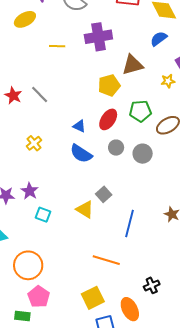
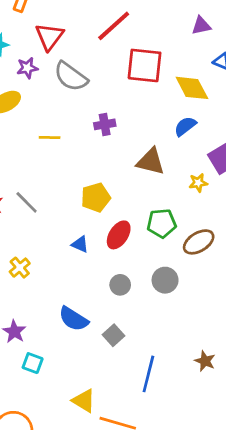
purple cross: (98, 37) -> (105, 124), size x0.6
brown triangle: (133, 65) -> (151, 162), turned 30
yellow pentagon: (109, 85) -> (96, 198), moved
gray circle: (116, 148) -> (120, 285), moved
blue semicircle: (81, 154) -> (74, 319), moved
yellow triangle: (85, 209) -> (84, 401), moved

